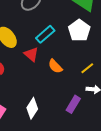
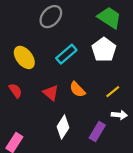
red triangle: (31, 54) -> (51, 93), moved
white diamond: (32, 108) -> (63, 127), moved

